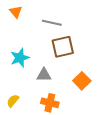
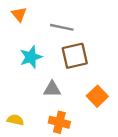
cyan star: (20, 58) -> (31, 57), moved
yellow semicircle: (13, 101) -> (15, 120), turned 64

